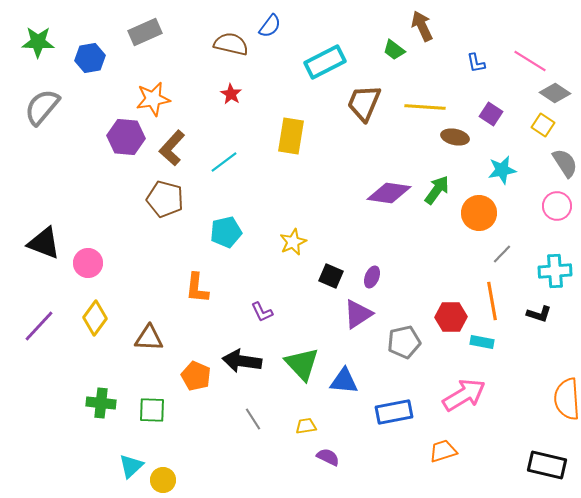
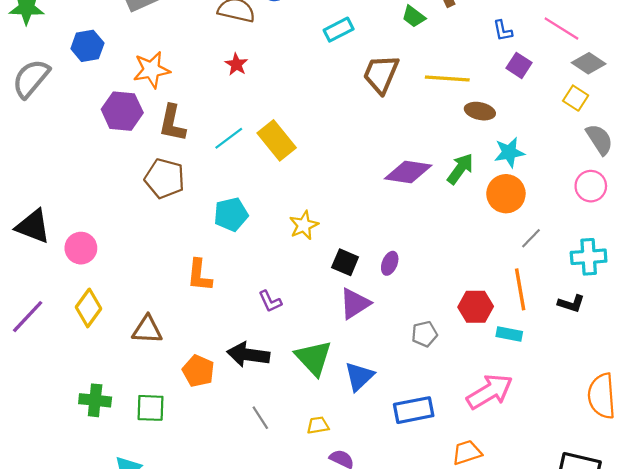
blue hexagon: (90, 58) -> (87, 46), moved
cyan rectangle: (325, 62) -> (339, 30), size x0.7
purple square: (491, 114) -> (519, 65), moved
yellow rectangle: (291, 136) -> (277, 140), moved, turned -48
brown L-shape: (172, 148) -> (172, 123), turned -30
cyan star: (502, 170) -> (509, 152), moved
purple triangle: (358, 314) -> (355, 304), moved
gray pentagon: (404, 342) -> (424, 334), size x0.7
blue triangle: (344, 381) -> (359, 376), turned -48

